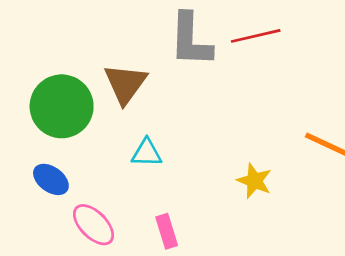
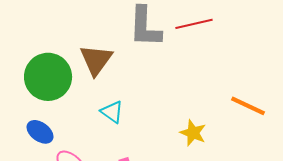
cyan triangle: (147, 153) -> (112, 112), turned 35

